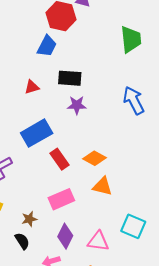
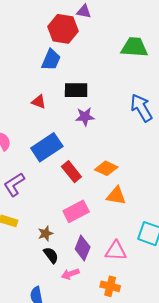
green trapezoid: (131, 39) -> (134, 47), turned -76
red triangle: (32, 87) -> (39, 102), turned 42
black semicircle: (22, 241) -> (51, 255), moved

